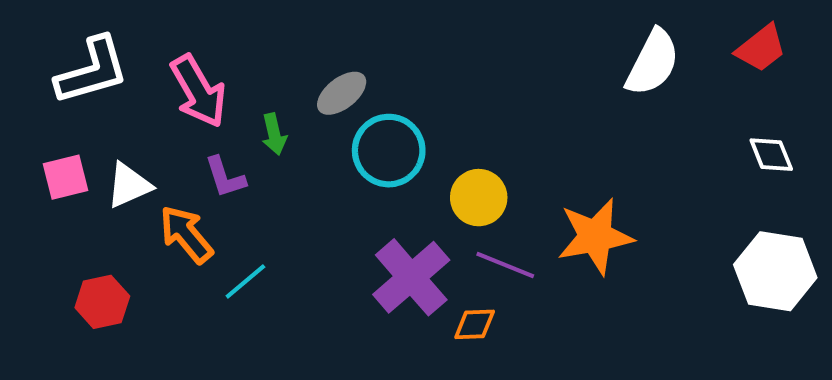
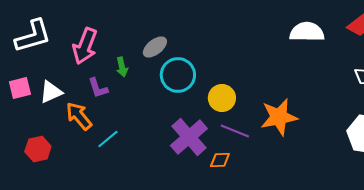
white semicircle: (653, 63) -> (307, 32), turned -116
pink arrow: (198, 91) -> (85, 46), turned 51

